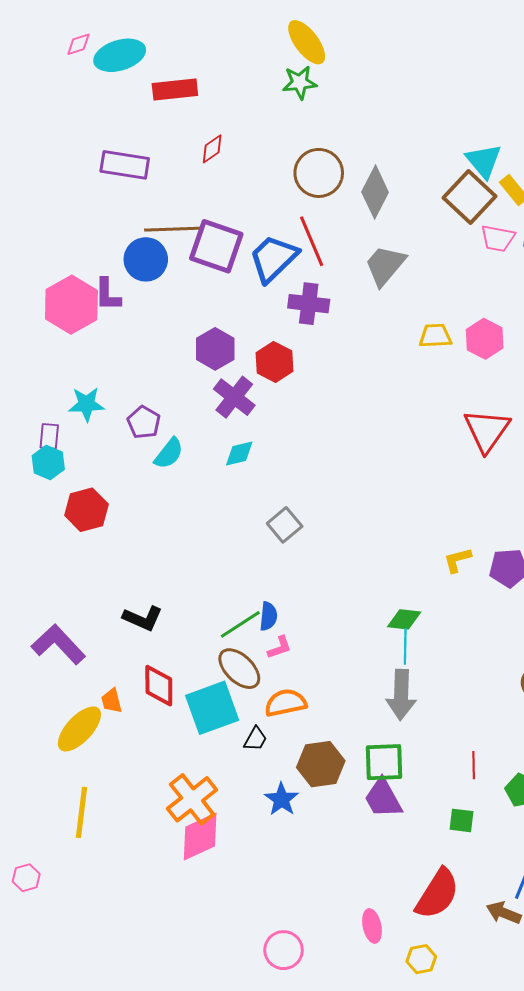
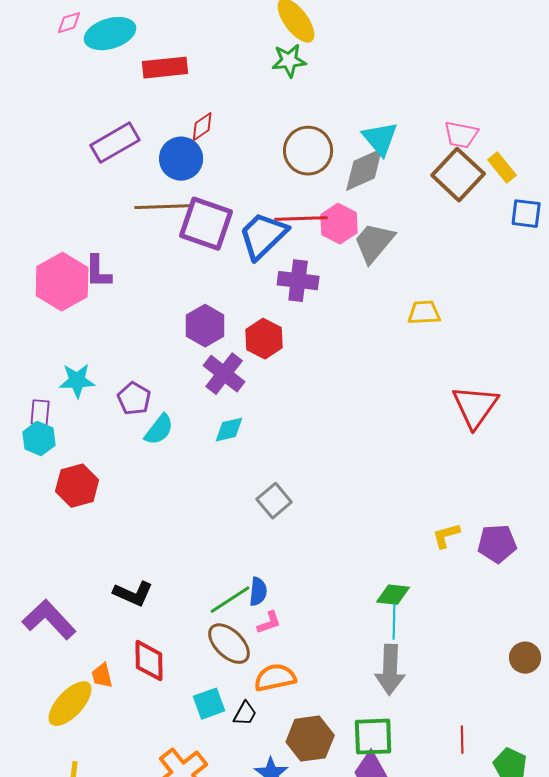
cyan triangle: (484, 161) -> (380, 139), moved
purple rectangle: (125, 165) -> (115, 143), turned -39
gray diamond: (375, 192) -> (364, 170), turned 39
pink trapezoid: (498, 238) -> (461, 135), moved
red line: (312, 241) -> (301, 219), turned -69
blue circle: (146, 259) -> (181, 159), moved
pink hexagon: (485, 339) -> (339, 224), moved
cyan square: (212, 708) -> (209, 704), moved, size x0.6

